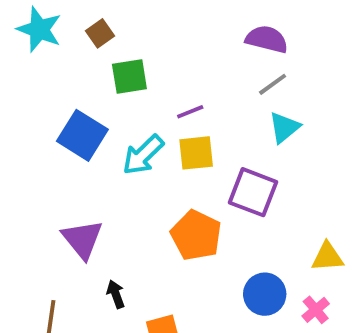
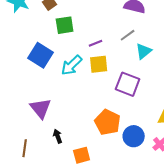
gray line: (273, 84) -> (128, 35), moved
orange pentagon: (196, 235) -> (108, 122), moved

